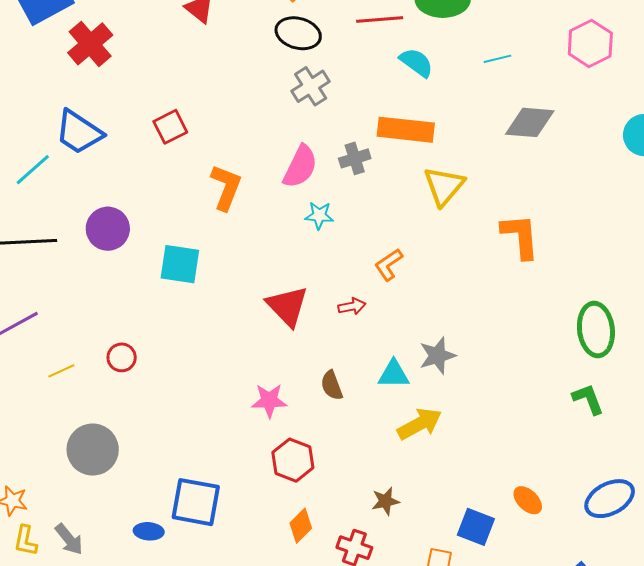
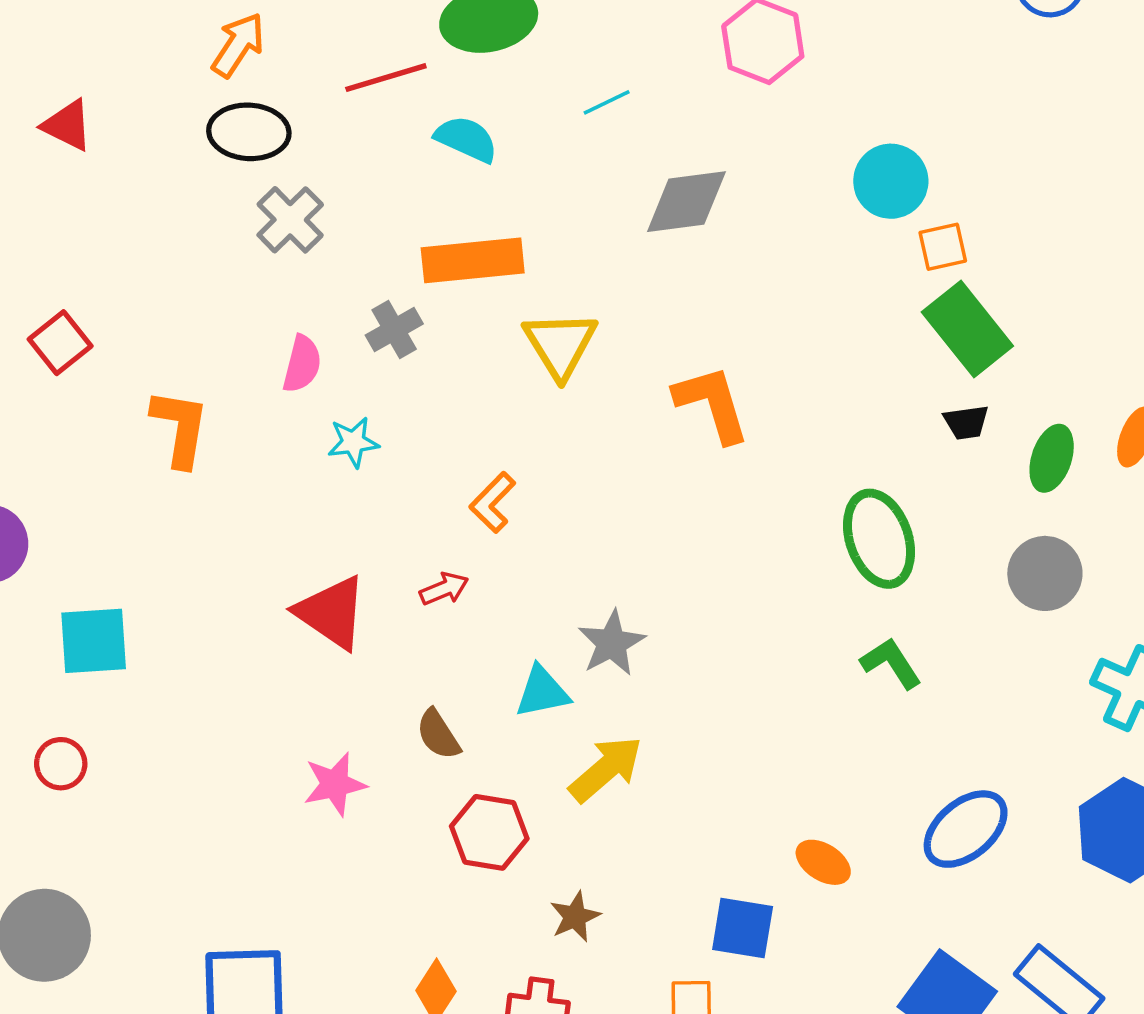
pink semicircle: (300, 167) -> (302, 364), size x0.7
cyan square: (180, 264) -> (94, 641), moved
red hexagon: (293, 460) -> (489, 832), moved

